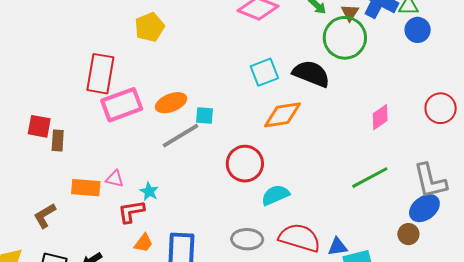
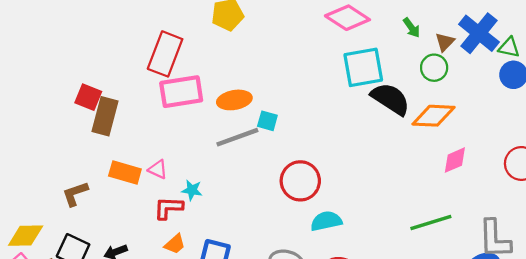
green circle: (345, 38) -> (434, 68), size x0.6
cyan square: (264, 72) -> (363, 67), moved, size x1.4
orange diamond: (283, 115) -> (434, 116), moved
brown rectangle: (58, 141) -> (105, 116), size x1.6
cyan star: (149, 191) -> (192, 190), turned -30

